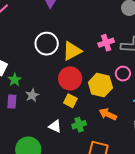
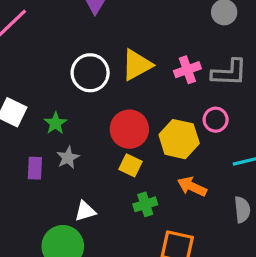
yellow triangle: (72, 51) -> (137, 65), moved
green star: (15, 80) -> (55, 123), moved
white triangle: (55, 126) -> (85, 211), moved, turned -40

